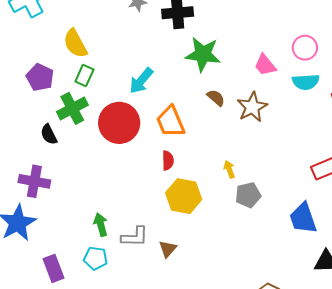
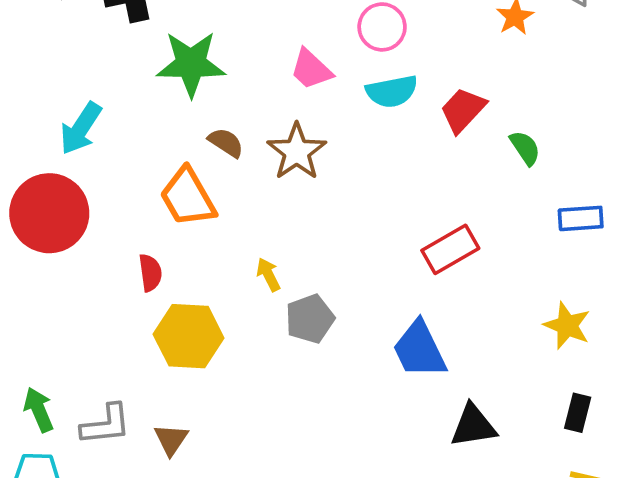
orange trapezoid: (170, 122) -> (188, 197), moved

